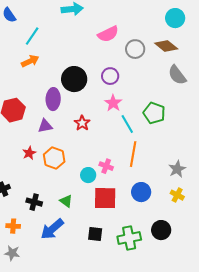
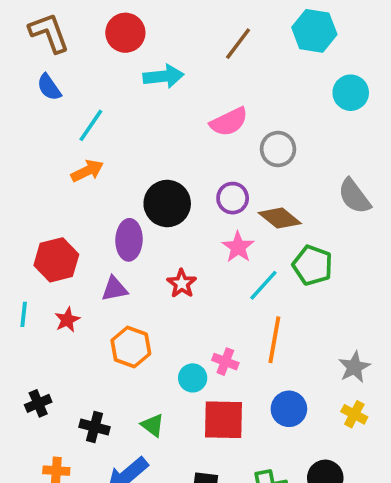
brown diamond: (166, 46) -> (280, 218), moved
cyan line: (127, 124) -> (263, 285), turned 72
red star: (29, 153) -> (67, 320), moved

